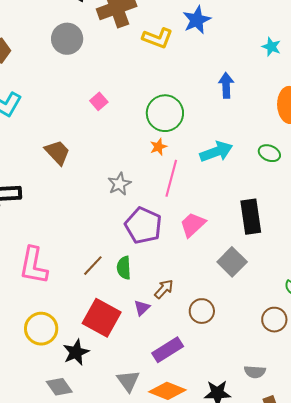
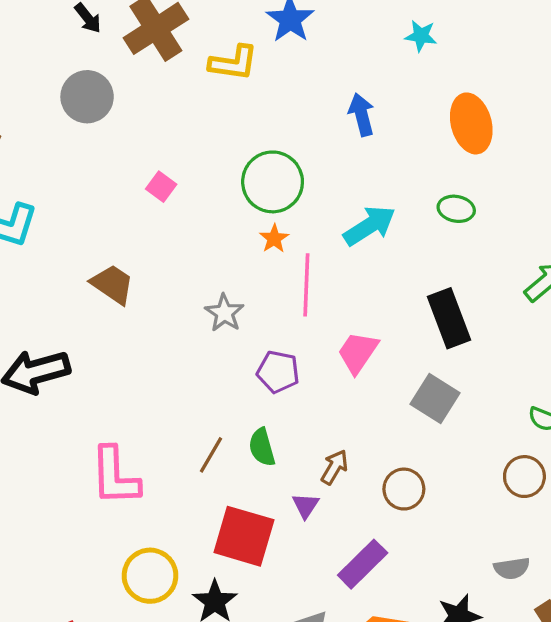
purple pentagon: (143, 226) -> (278, 372), size x0.7

